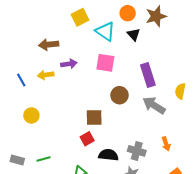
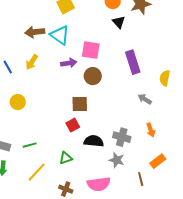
cyan triangle: (105, 31) -> (60, 35), moved
purple arrow: (69, 64) -> (69, 63), moved
yellow arrow: (46, 75) -> (32, 62), turned -49
brown circle: (120, 95) -> (93, 76), moved
gray arrow: (154, 105) -> (145, 99), moved, size x0.6

